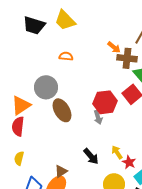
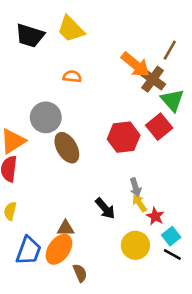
orange arrow: (114, 47) -> (135, 65), size x1.6
brown cross: (127, 58) -> (153, 79), turned 30
gray arrow: (98, 117) -> (135, 187), moved
brown triangle: (61, 171) -> (66, 228), turned 32

